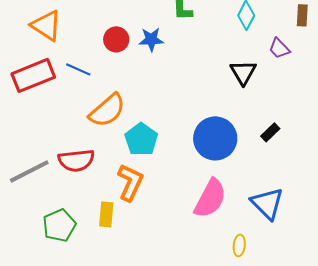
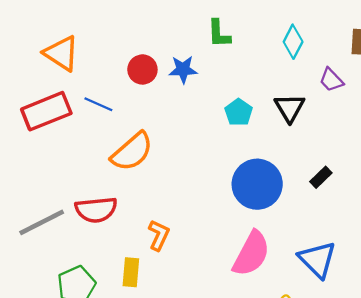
cyan pentagon: (141, 139) -> (239, 112), moved, size x0.7
orange L-shape: (130, 182) -> (159, 235), size x0.7

